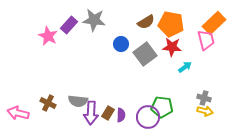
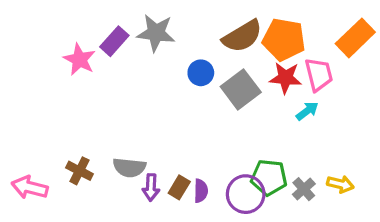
brown semicircle: (146, 22) -> (242, 36), size x1.4
pink trapezoid: (206, 40) -> (319, 74), moved
gray cross: (204, 98) -> (304, 189), moved, turned 32
purple arrow: (91, 113) -> (151, 187), size x0.7

